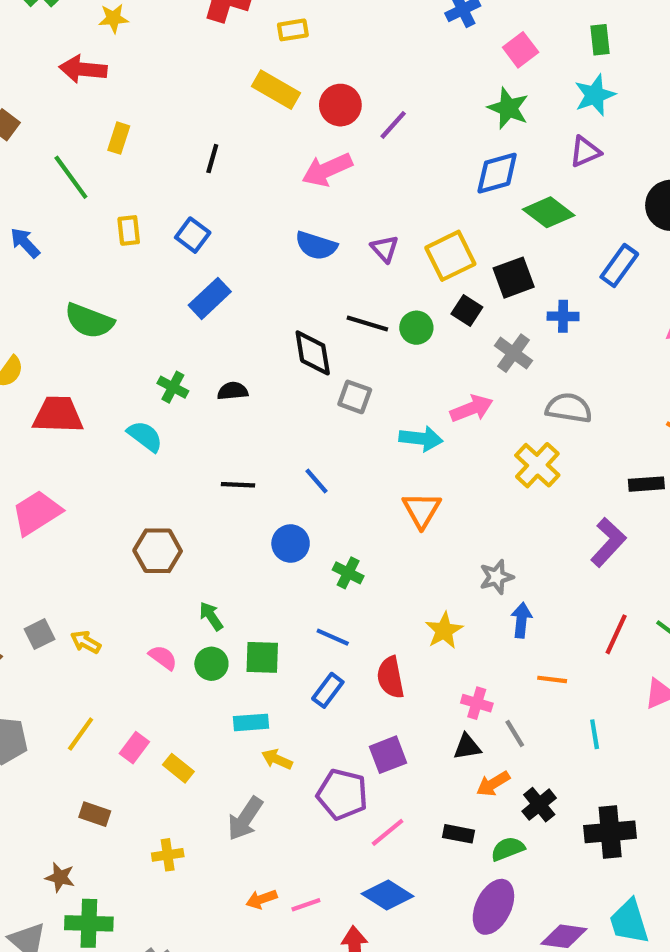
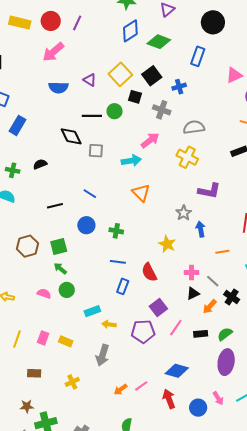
purple L-shape: (608, 542) -> (209, 191), moved, turned 75
green square: (262, 657) -> (59, 247), moved
black cross: (539, 805) -> (232, 297), moved
pink line: (388, 832) -> (176, 328), moved

